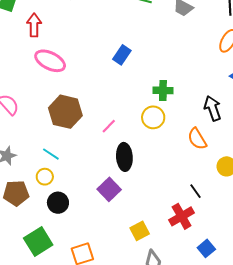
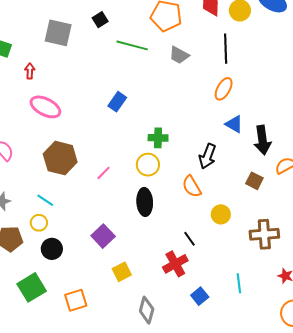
red arrow: (34, 25) -> (30, 71), size x0.7
black arrow: (213, 108) -> (207, 156), turned -140
black ellipse: (124, 157) -> (145, 202), moved
yellow square: (140, 231) -> (122, 272), moved

